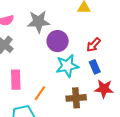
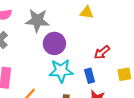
red arrow: (93, 45) -> (102, 52), moved

